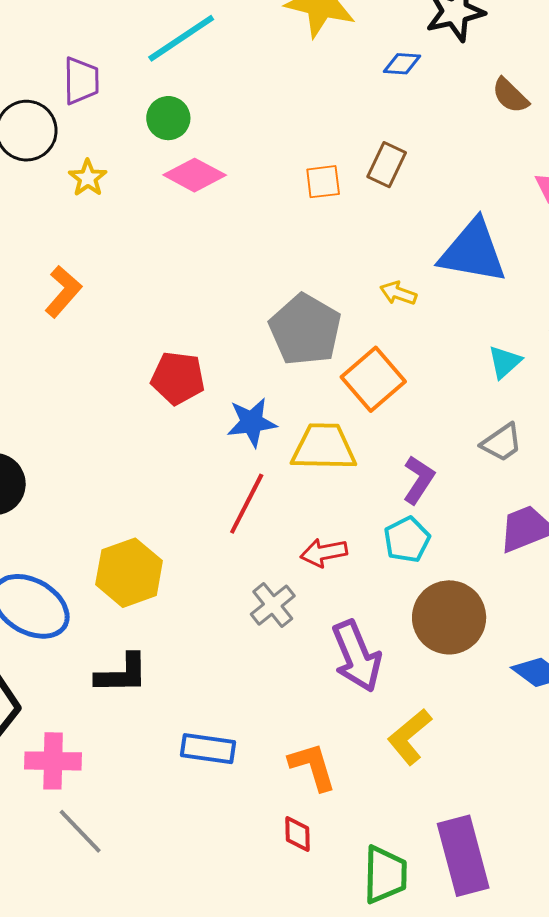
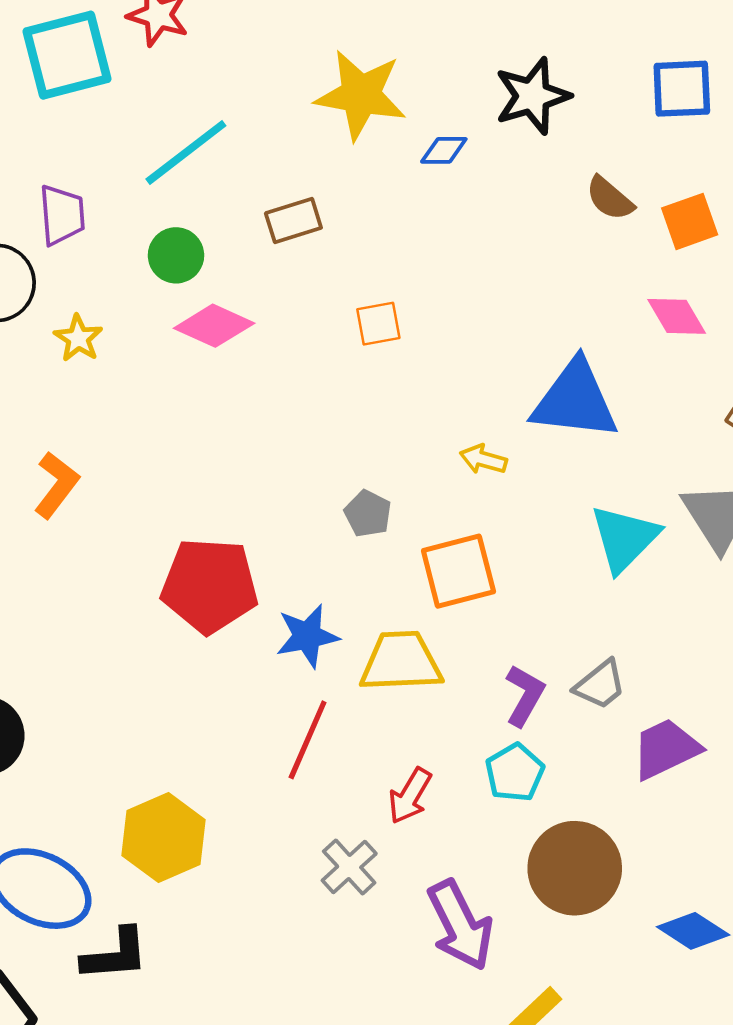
blue diamond: (402, 64) -> (444, 150), moved
brown rectangle: (387, 165) -> (293, 221), moved, turned 51
gray pentagon: (305, 330) -> (368, 514), size x0.5
cyan triangle: (505, 362) -> (624, 538), size x1.6
red pentagon: (178, 378) -> (210, 586), size x1.4
orange square: (373, 379) -> (458, 571), turned 30
gray trapezoid: (502, 443) -> (600, 685), moved
red arrow: (324, 553) -> (410, 796), turned -45
black L-shape: (122, 674) -> (115, 955), moved

